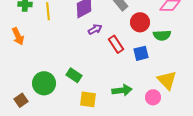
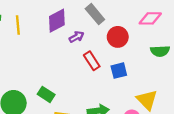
purple arrow: (95, 29) -> (76, 37), moved
green semicircle: (162, 35) -> (160, 51), moved

